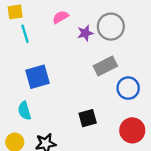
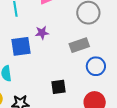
purple star: (85, 33) -> (42, 33), moved

